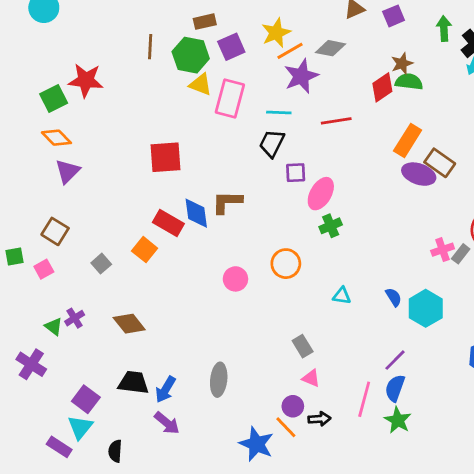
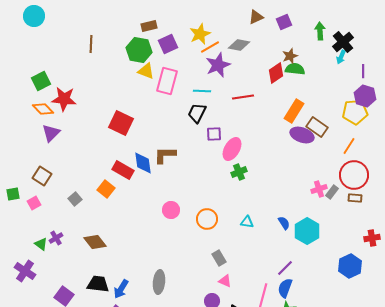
brown line: (150, 47) -> (91, 44), moved
red star: (86, 80) -> (64, 99), moved
red square: (166, 157) -> (121, 123), turned 30
orange circle: (286, 264) -> (207, 219), moved

